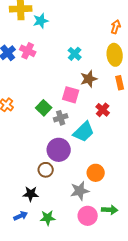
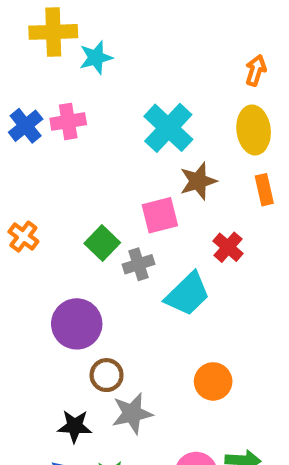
pink cross: (28, 51) -> (68, 121), turned -35
cyan cross: (75, 54) -> (168, 128), size x1.6
pink square: (71, 95) -> (160, 215), turned -30
purple circle: (59, 150) -> (77, 324), moved
gray star: (80, 191) -> (132, 413), moved

